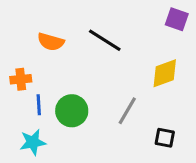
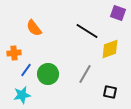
black line: (105, 40) -> (87, 31), moved
orange semicircle: (51, 42) -> (34, 28), turned 36
blue line: (39, 105) -> (26, 70), turned 40

